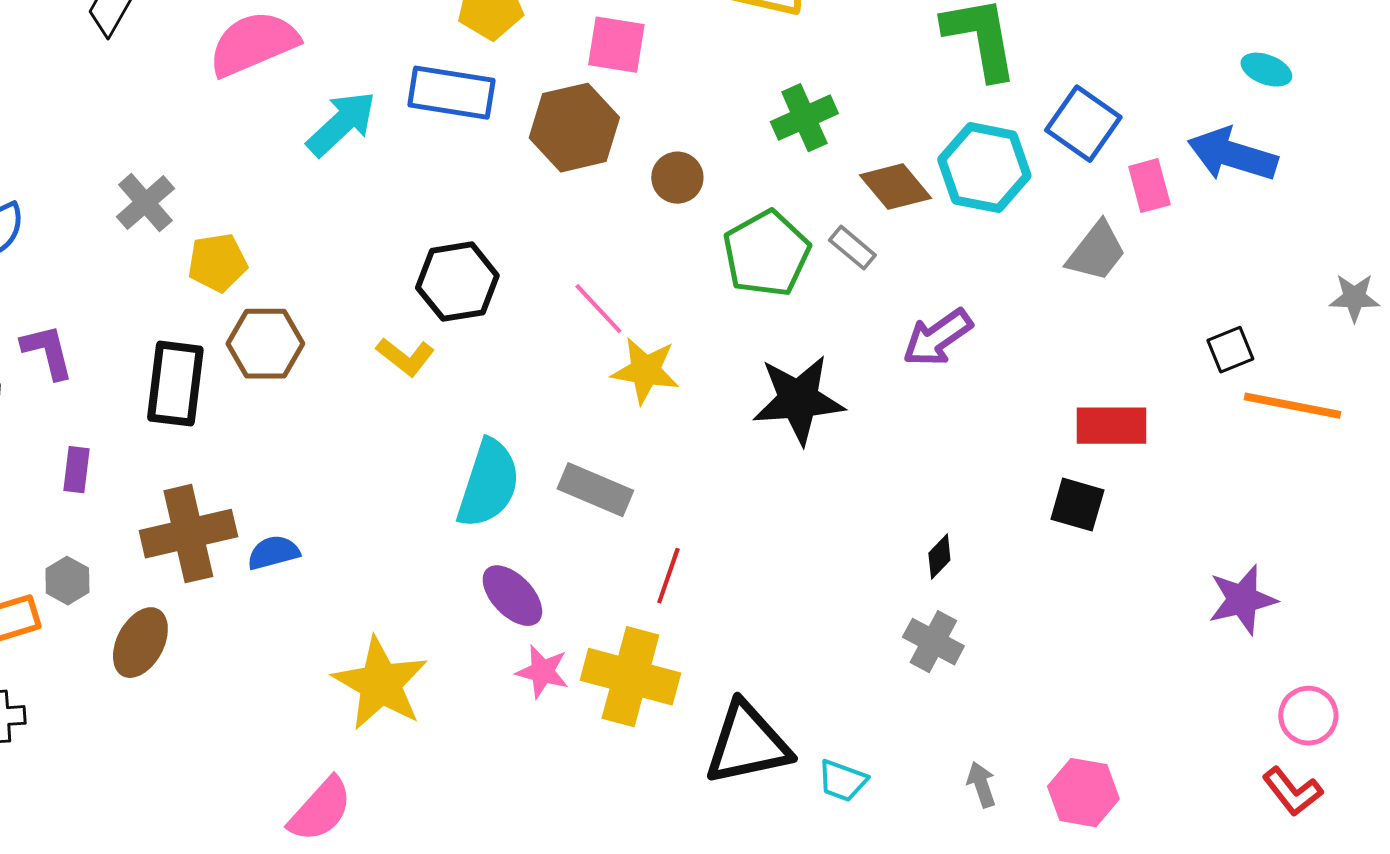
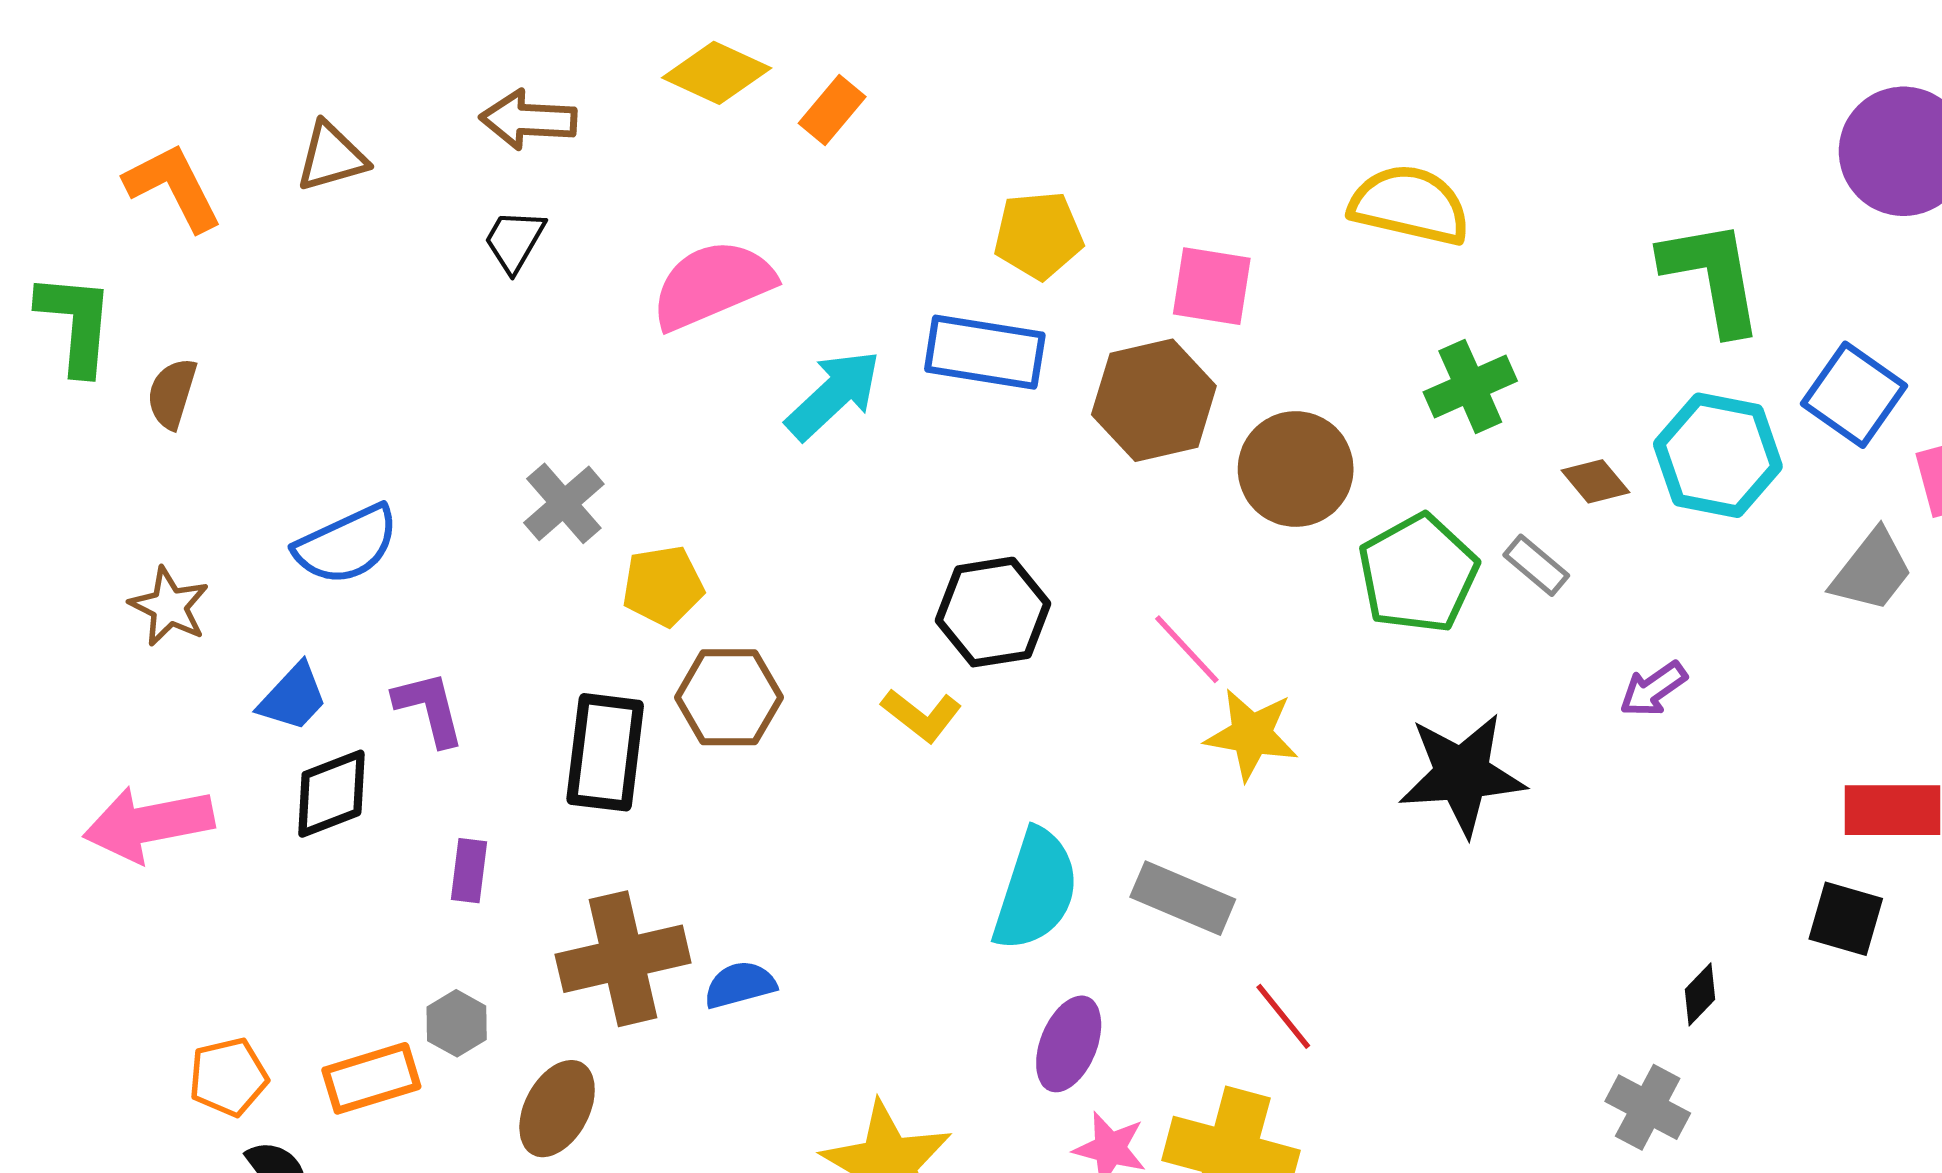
brown circle: (677, 178) -> (1296, 469), size x1.6
brown diamond: (895, 187) -> (1595, 481), size x0.7
purple arrow: (937, 338) -> (1653, 689), size x0.7
black diamond: (939, 557) -> (1700, 994), moved
red line: (668, 576) -> (1283, 1016), turned -58
purple ellipse: (512, 596) -> (1069, 1044), turned 66

